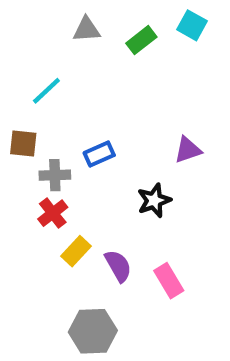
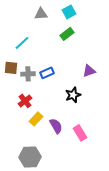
cyan square: (192, 25) -> (69, 12), moved, turned 32
green rectangle: (141, 40) -> (67, 34), moved
gray cross: (55, 175) -> (28, 74), moved
gray hexagon: (93, 331) -> (30, 157), moved

